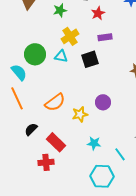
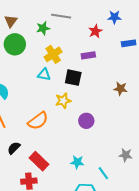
red star: (98, 13) -> (95, 31), moved
green circle: (35, 54) -> (15, 44), moved
black square: (90, 59) -> (73, 78), turned 30
yellow star: (80, 114) -> (63, 101), moved

